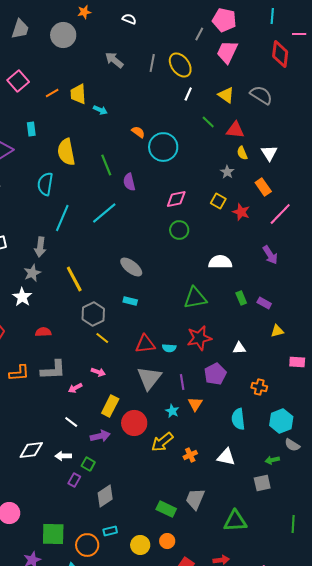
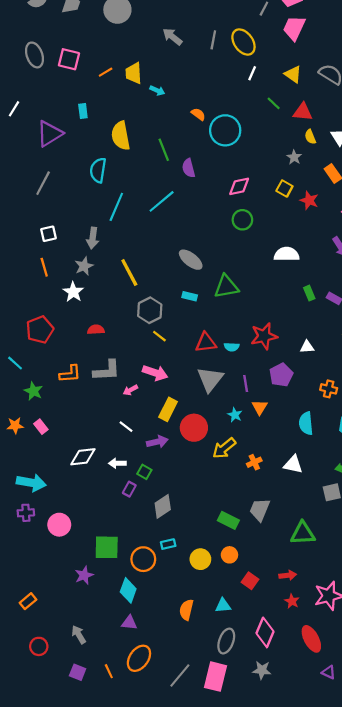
pink square: (18, 81) -> (69, 59), turned -35
green triangle: (195, 298) -> (226, 287), moved
pink arrow: (98, 372) -> (155, 373), size x1.6

